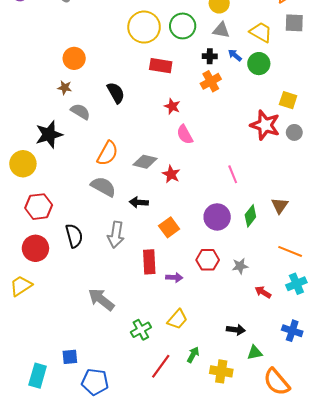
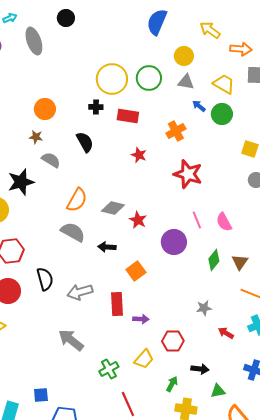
black cross: (210, 56) -> (96, 107), moved
red star: (265, 125) -> (188, 174), moved
pink semicircle: (185, 135) -> (224, 222), moved
brown triangle: (280, 205) -> (240, 262), moved
purple circle: (217, 217) -> (174, 242), moved
gray arrow: (116, 235) -> (80, 292), moved, turned 65
red hexagon: (208, 260) -> (173, 341), moved
green arrow: (193, 355) -> (172, 384), moved
red line: (161, 366) -> (128, 404), turned -60

